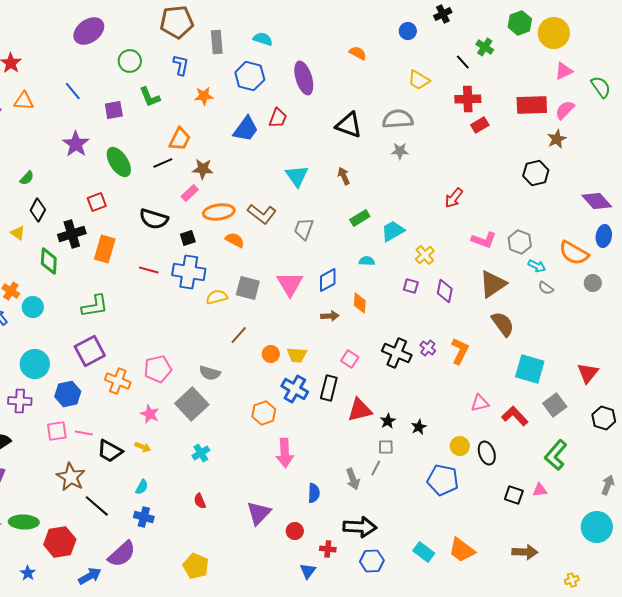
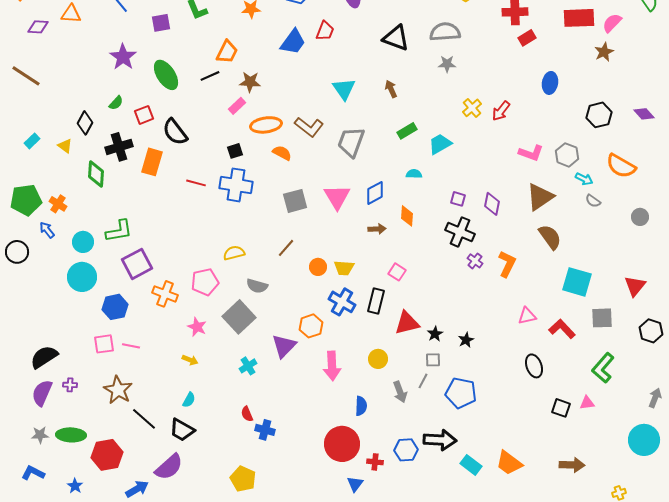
black hexagon: (536, 173) -> (599, 115), moved
green semicircle: (27, 178) -> (116, 103), moved
purple diamond: (597, 201) -> (644, 114), size x0.7
black semicircle: (154, 219) -> (175, 132), moved, turned 36
gray trapezoid: (304, 229) -> (351, 142), size x1.4
blue ellipse: (604, 236) -> (550, 83), moved
yellow cross: (425, 255) -> (472, 108), moved
gray circle: (593, 283) -> (640, 217), moved
gray square: (248, 288) -> (295, 201), turned -30
yellow semicircle: (217, 297) -> (234, 253), moved
green L-shape: (95, 306) -> (119, 231), moved
cyan circle: (33, 307) -> (83, 242), moved
black cross: (397, 353) -> (460, 232), moved
purple cross: (20, 401) -> (70, 385), moved, size x0.6
gray square: (555, 405) -> (602, 318), turned 35
yellow circle: (460, 446) -> (378, 359), moved
black trapezoid: (110, 451) -> (182, 430), moved
blue pentagon: (443, 480) -> (461, 393), moved
purple triangle: (259, 513) -> (284, 346), moved
blue cross: (144, 517) -> (265, 430), moved
black arrow: (360, 527) -> (440, 440), moved
red circle: (295, 531) -> (342, 444), size x2.0
blue hexagon: (372, 561) -> (406, 450), moved

